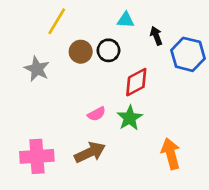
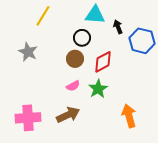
cyan triangle: (126, 20) -> (95, 15), size x1.5
brown circle: (81, 52) -> (75, 59), moved

